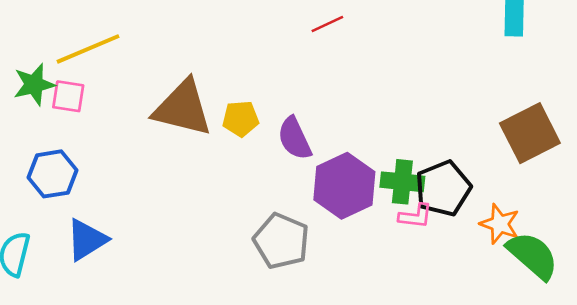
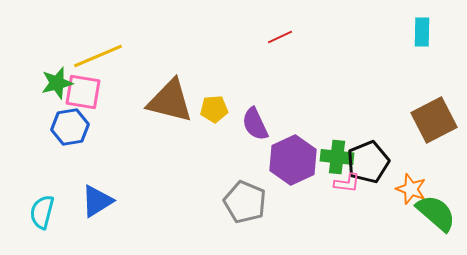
pink square: (68, 96) -> (83, 92), size x1.4
blue hexagon: (52, 174) -> (70, 127), moved

